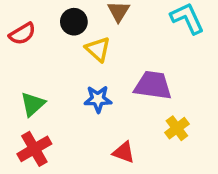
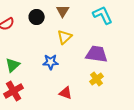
yellow triangle: (98, 49) -> (65, 37), moved, turned 35
purple trapezoid: (153, 85) -> (97, 54), moved

